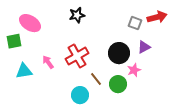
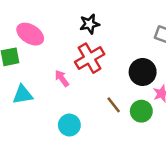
red cross: (77, 56) -> (90, 58), moved
pink arrow: (48, 62) -> (62, 78), moved
cyan circle: (80, 95) -> (69, 125), moved

